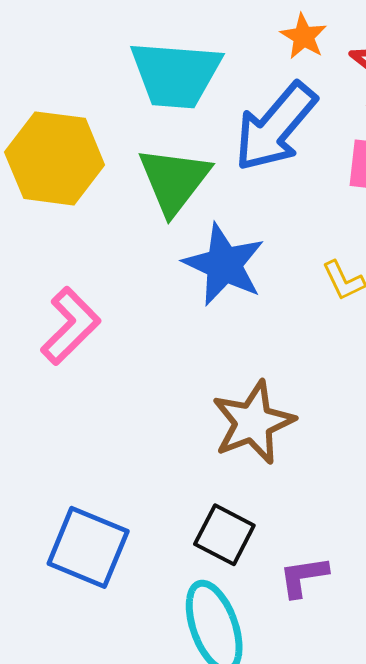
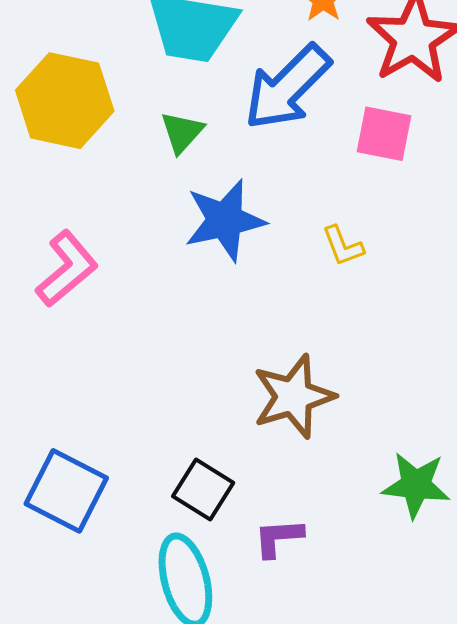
green triangle: (174, 180) -> (182, 132), size x0.6
blue star: (224, 265) -> (225, 220), turned 30
brown star: (253, 422) -> (294, 397), moved

